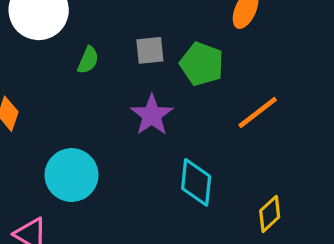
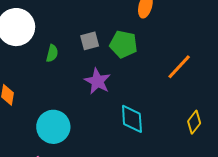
orange line: (258, 113) -> (179, 67), moved
yellow diamond: (270, 214) -> (194, 122), moved

